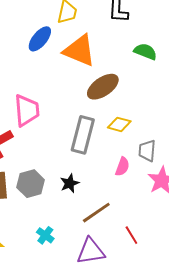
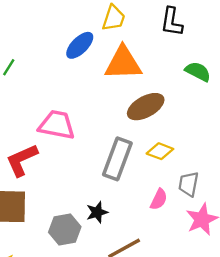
orange triangle: (79, 51) -> (123, 63), turned -30
pink trapezoid: (27, 110) -> (57, 125), turned -80
gray hexagon: (31, 184) -> (65, 229), moved

